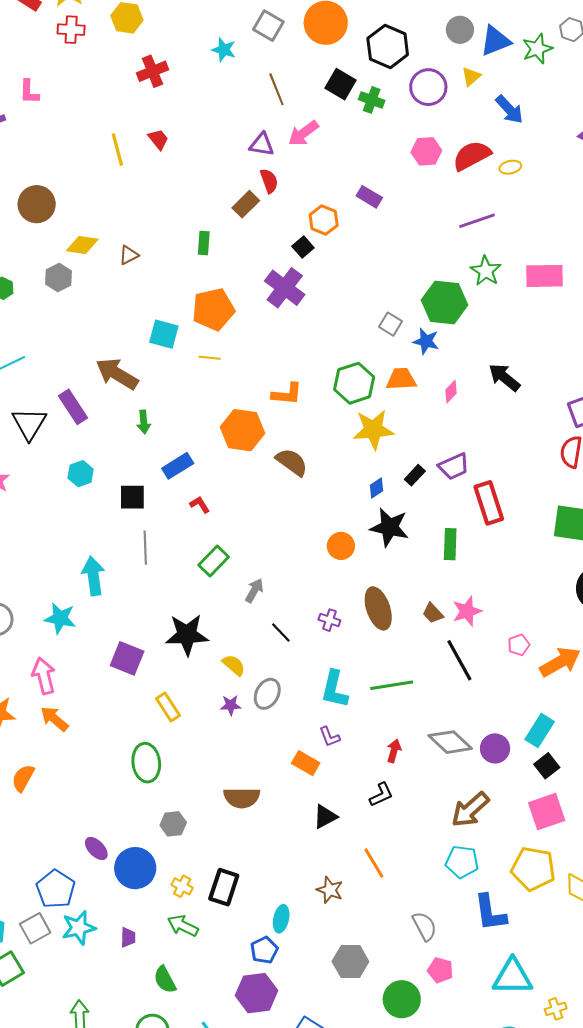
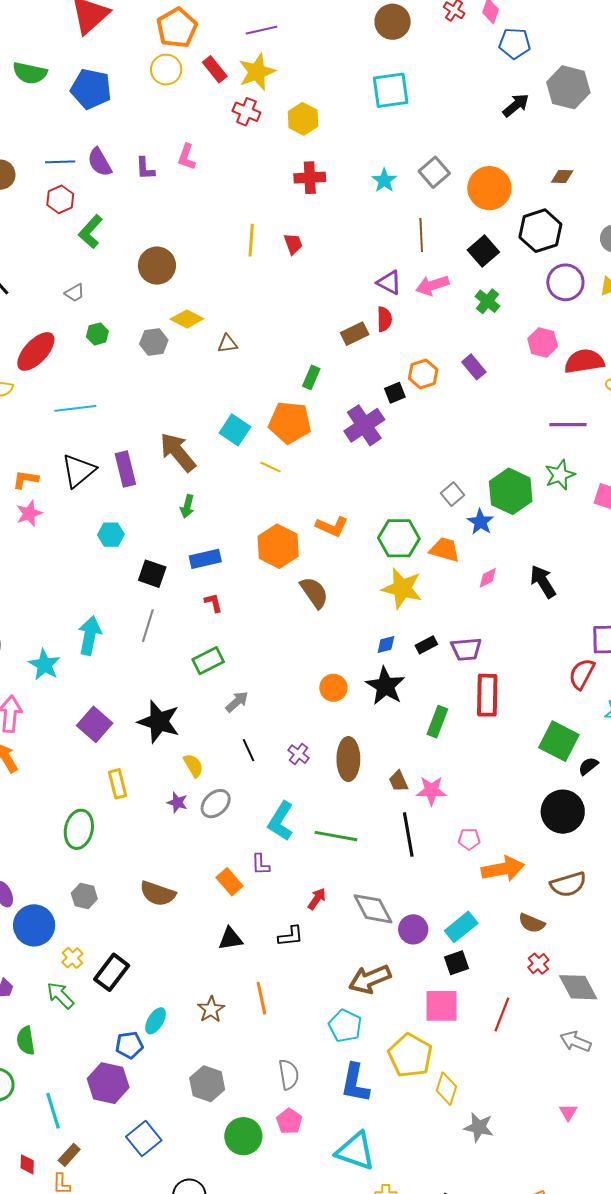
green cross: (372, 100) -> (487, 301), moved
green rectangle: (204, 243) -> (311, 377), moved

